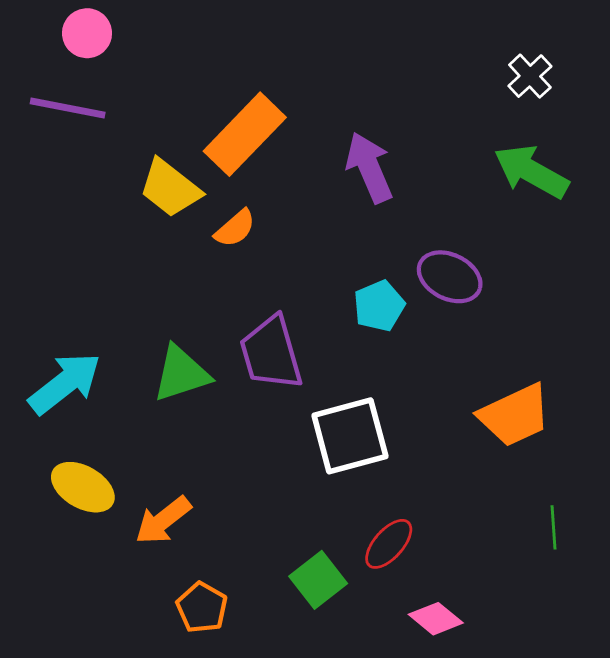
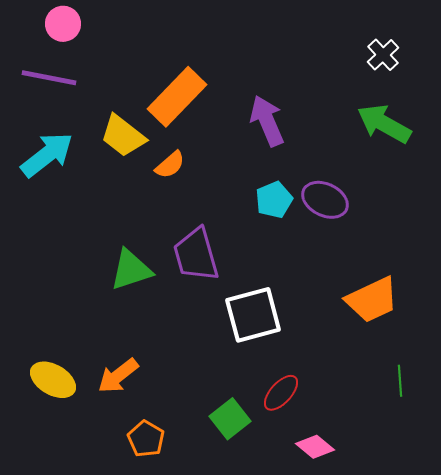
cyan pentagon: (379, 306) -> (274, 200), moved
cyan arrow: (65, 383) -> (47, 155), moved
yellow ellipse: (83, 487) -> (53, 380), moved

